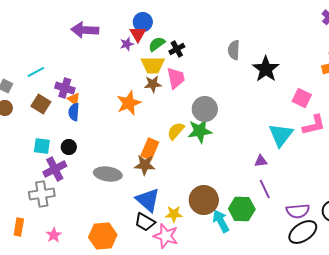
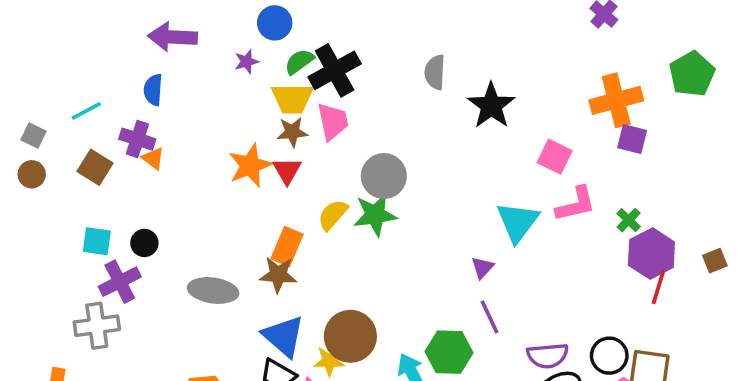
red triangle: (138, 34) -> (287, 171), moved
black cross: (177, 49) -> (335, 70), size x1.8
blue semicircle: (74, 112) -> (153, 90), moved
purple triangle: (261, 161) -> (482, 268), turned -40
brown circle: (204, 200) -> (350, 336), moved

